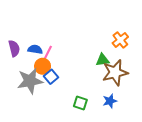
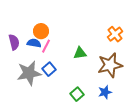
green triangle: (102, 60) -> (80, 53), moved
orange circle: (43, 66) -> (41, 31), moved
green square: (80, 103) -> (77, 94), turned 32

